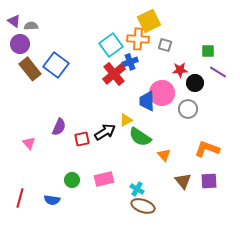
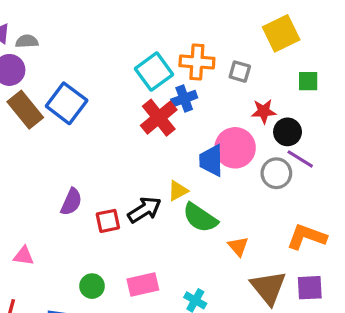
yellow square: (149, 21) -> (281, 33), moved
purple line: (218, 72) -> (300, 159), moved
pink triangle: (29, 143) -> (24, 256), moved, turned -40
brown triangle: (183, 181) -> (268, 288), size x1.4

